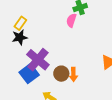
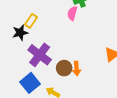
yellow rectangle: (20, 23) -> (31, 21), moved
blue square: (29, 74) -> (30, 83), moved

